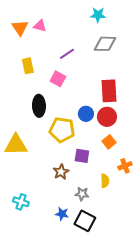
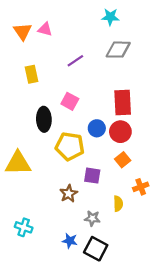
pink square: (58, 79) -> (70, 101), moved

